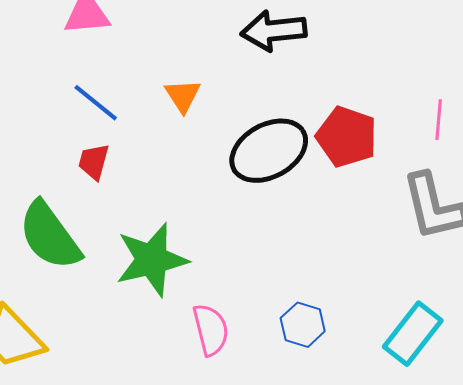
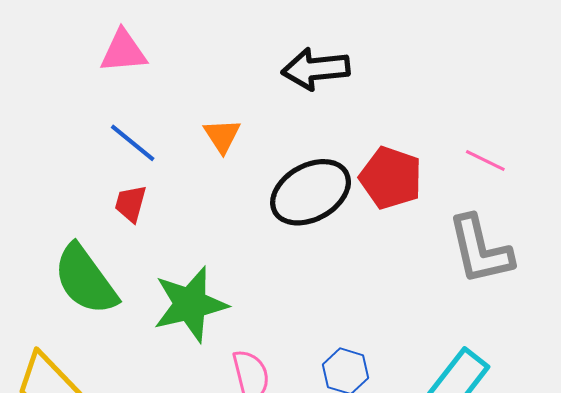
pink line: (439, 120) -> (485, 160), turned -69

